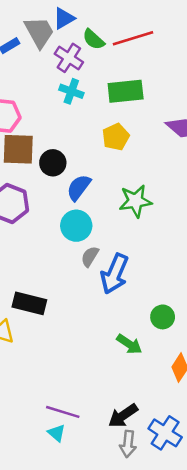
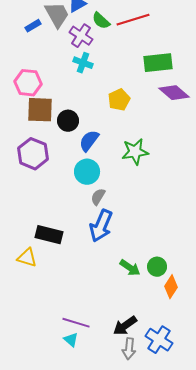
green rectangle: (126, 91) -> (158, 63), moved
blue arrow: (114, 274) -> (101, 226), moved
green circle: (163, 317) -> (157, 267), moved

